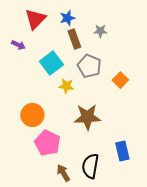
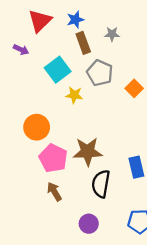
brown star: (87, 117) -> (88, 152), moved
brown arrow: (63, 173) -> (54, 192), moved

